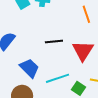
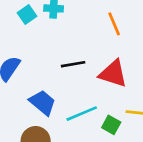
red triangle: (83, 51) -> (113, 74), turned -40

